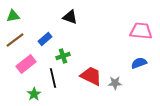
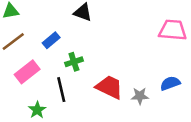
blue semicircle: (139, 63) -> (170, 83), moved

